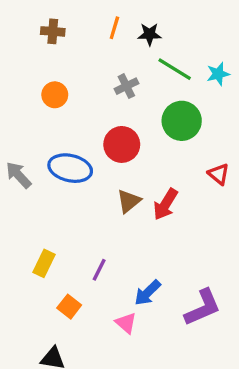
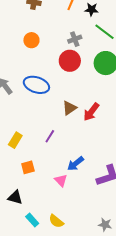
red circle: (122, 144) -> (70, 61), moved
purple line: (99, 270) -> (50, 136), moved
orange square: (69, 307) -> (28, 167), turned 32

